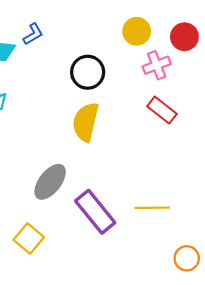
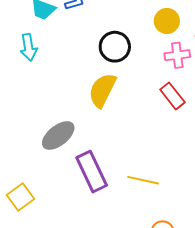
yellow square: (29, 238) -> (20, 197), moved

